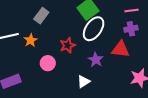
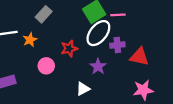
pink line: (131, 10) -> (118, 15), moved
purple cross: (131, 29) -> (117, 45), moved
red triangle: (121, 49) -> (139, 57), moved

